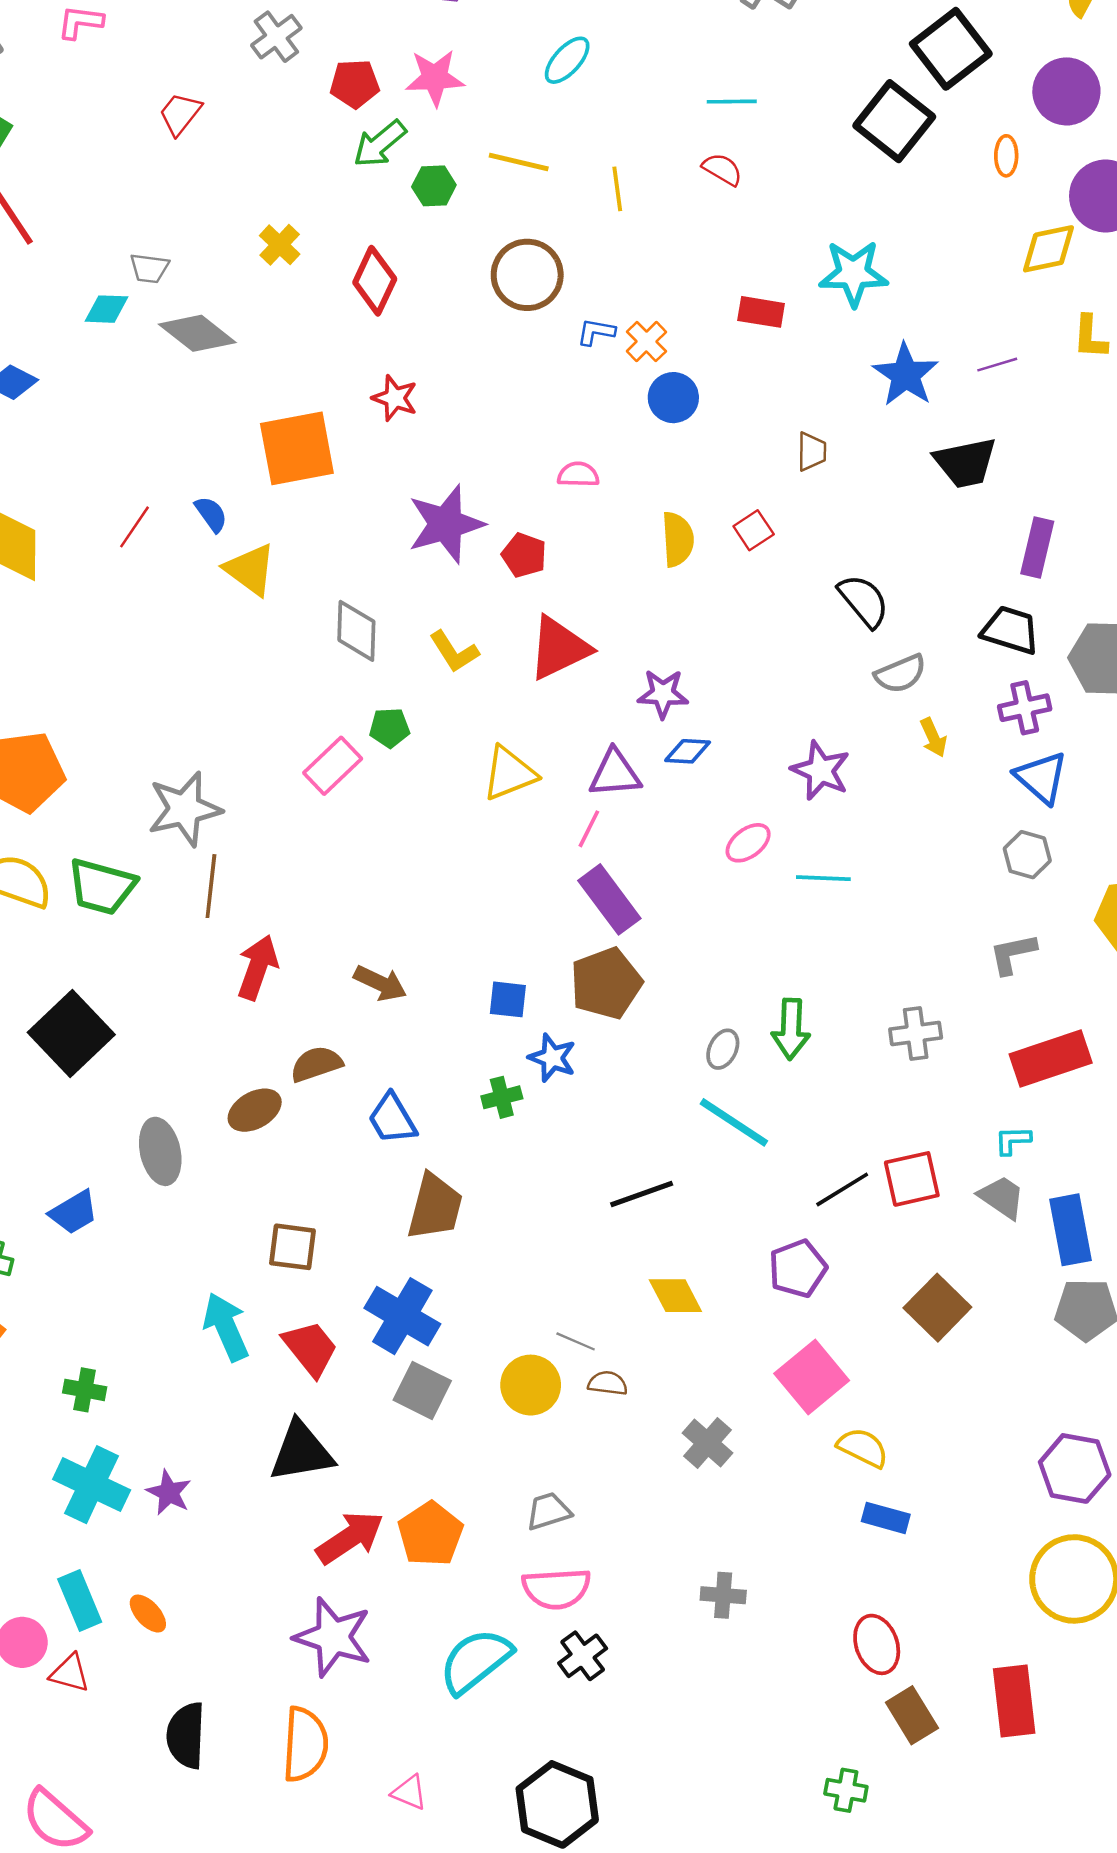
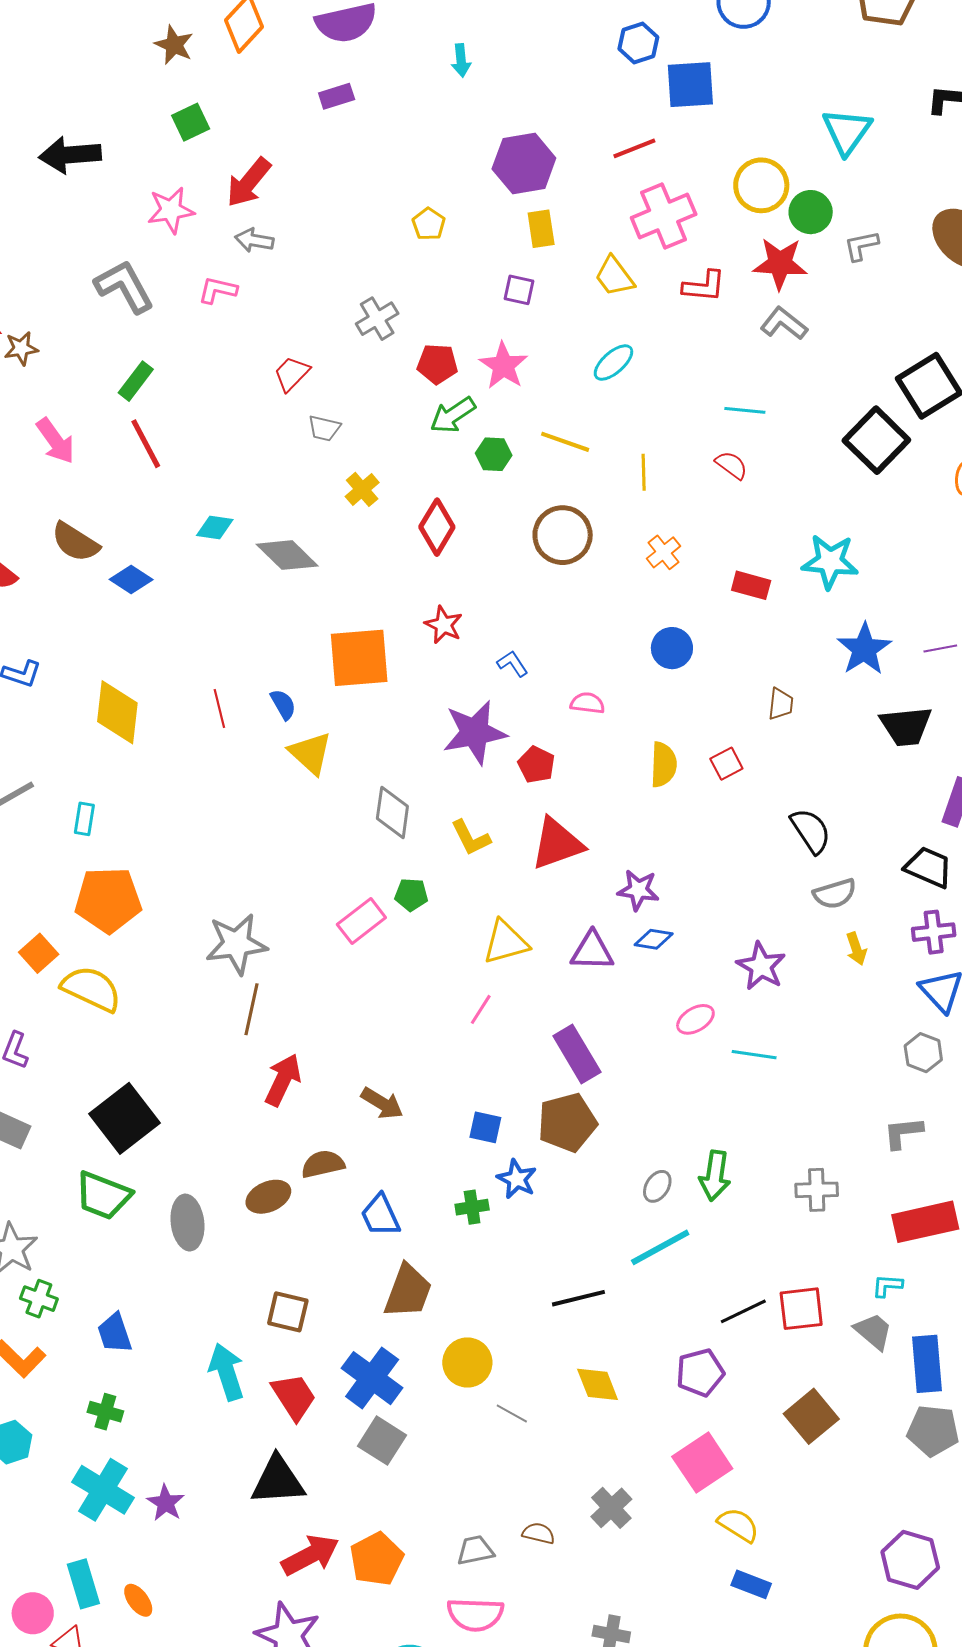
pink star: (435, 78) -> (503, 366), turned 30
gray trapezoid: (149, 268) -> (324, 428), moved
blue L-shape: (596, 332) -> (513, 664), moved, turned 40
orange cross: (646, 342) -> (663, 552), moved
red line: (135, 527) -> (219, 708), turned -54
pink line: (589, 829) -> (481, 1009), moved
green trapezoid: (102, 887) -> (103, 1195), moved
cyan line: (734, 1122) -> (660, 1247), turned -68
blue trapezoid: (74, 1212) -> (115, 1333), moved, turned 96
brown semicircle: (608, 1383) -> (539, 1533), moved
yellow circle: (531, 1385) -> (467, 1362), moved

